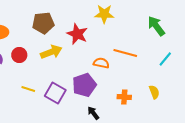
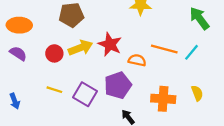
red star: (77, 34) -> (110, 44), moved
red circle: (19, 55) -> (54, 53), moved
cyan line: (165, 59) -> (191, 52), moved
orange cross: (124, 97) -> (163, 99), size x1.5

